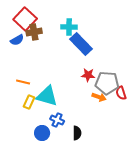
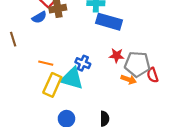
blue rectangle: (81, 44) -> (109, 22), turned -30
yellow rectangle: (29, 102) -> (52, 85), size x1.5
blue cross: (57, 120) -> (83, 63), moved

